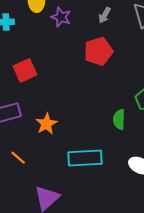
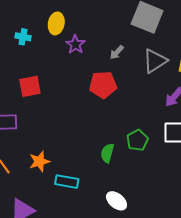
orange star: (46, 124) -> (39, 161), moved
cyan rectangle: (85, 158) -> (67, 182), size x0.7

